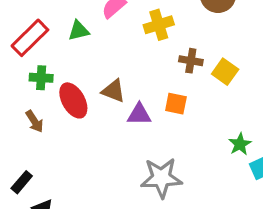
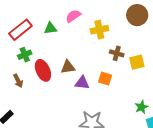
yellow square: (225, 72) -> (137, 62), turned 35
green cross: (41, 78) -> (25, 55), turned -32
brown triangle: (114, 91) -> (68, 67), turned -35

